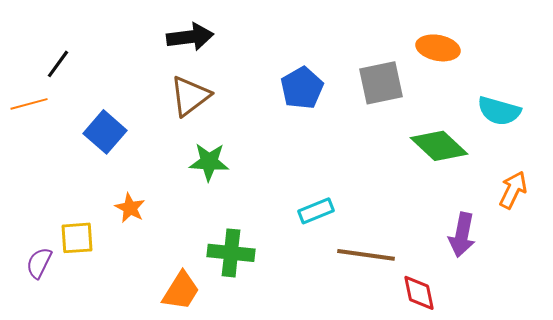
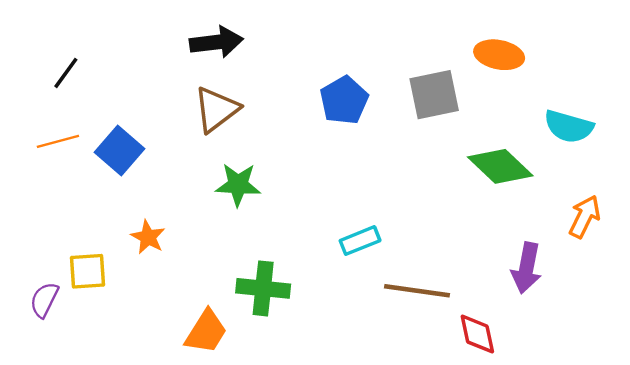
orange line: (29, 104) -> (58, 141), moved

